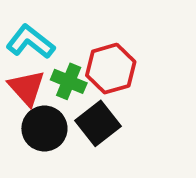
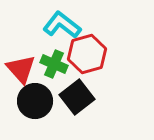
cyan L-shape: (30, 42) -> (62, 25), moved

